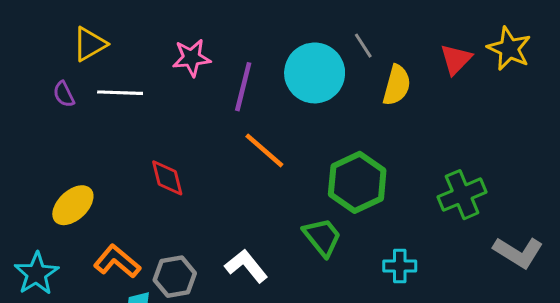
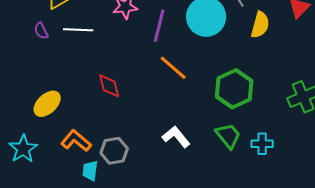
green trapezoid: (322, 237) -> (228, 136), moved
white L-shape: (246, 266) -> (176, 137), moved

